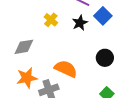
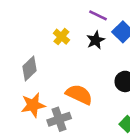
gray diamond: (24, 47) -> (30, 68), turned -35

